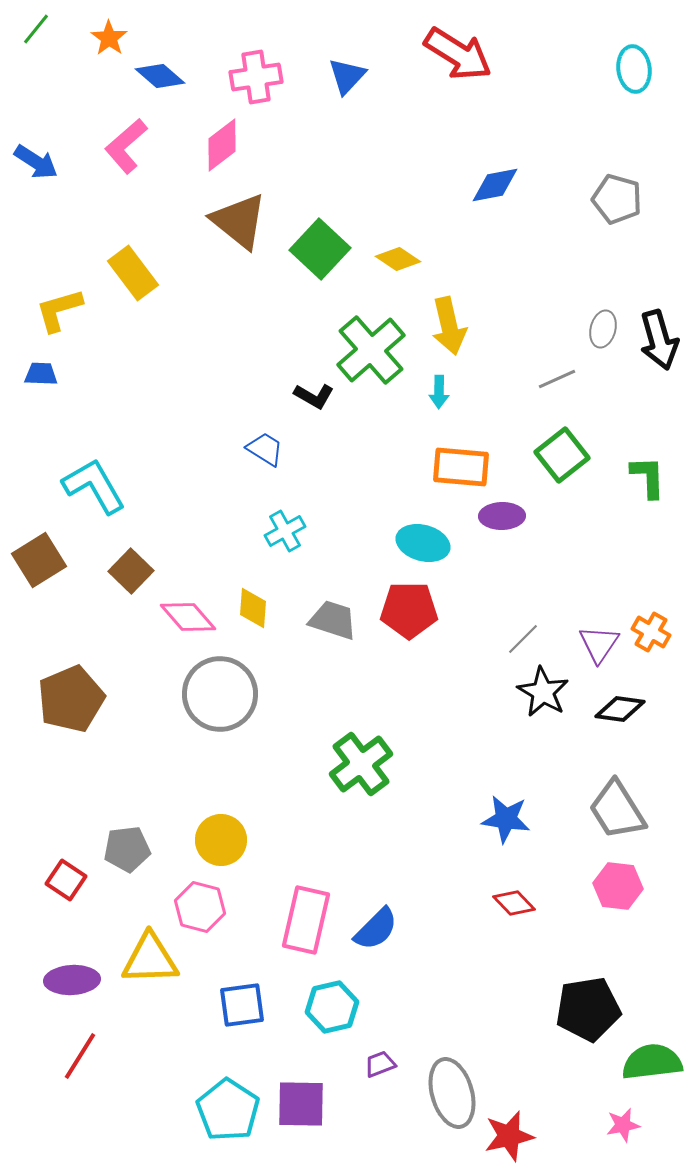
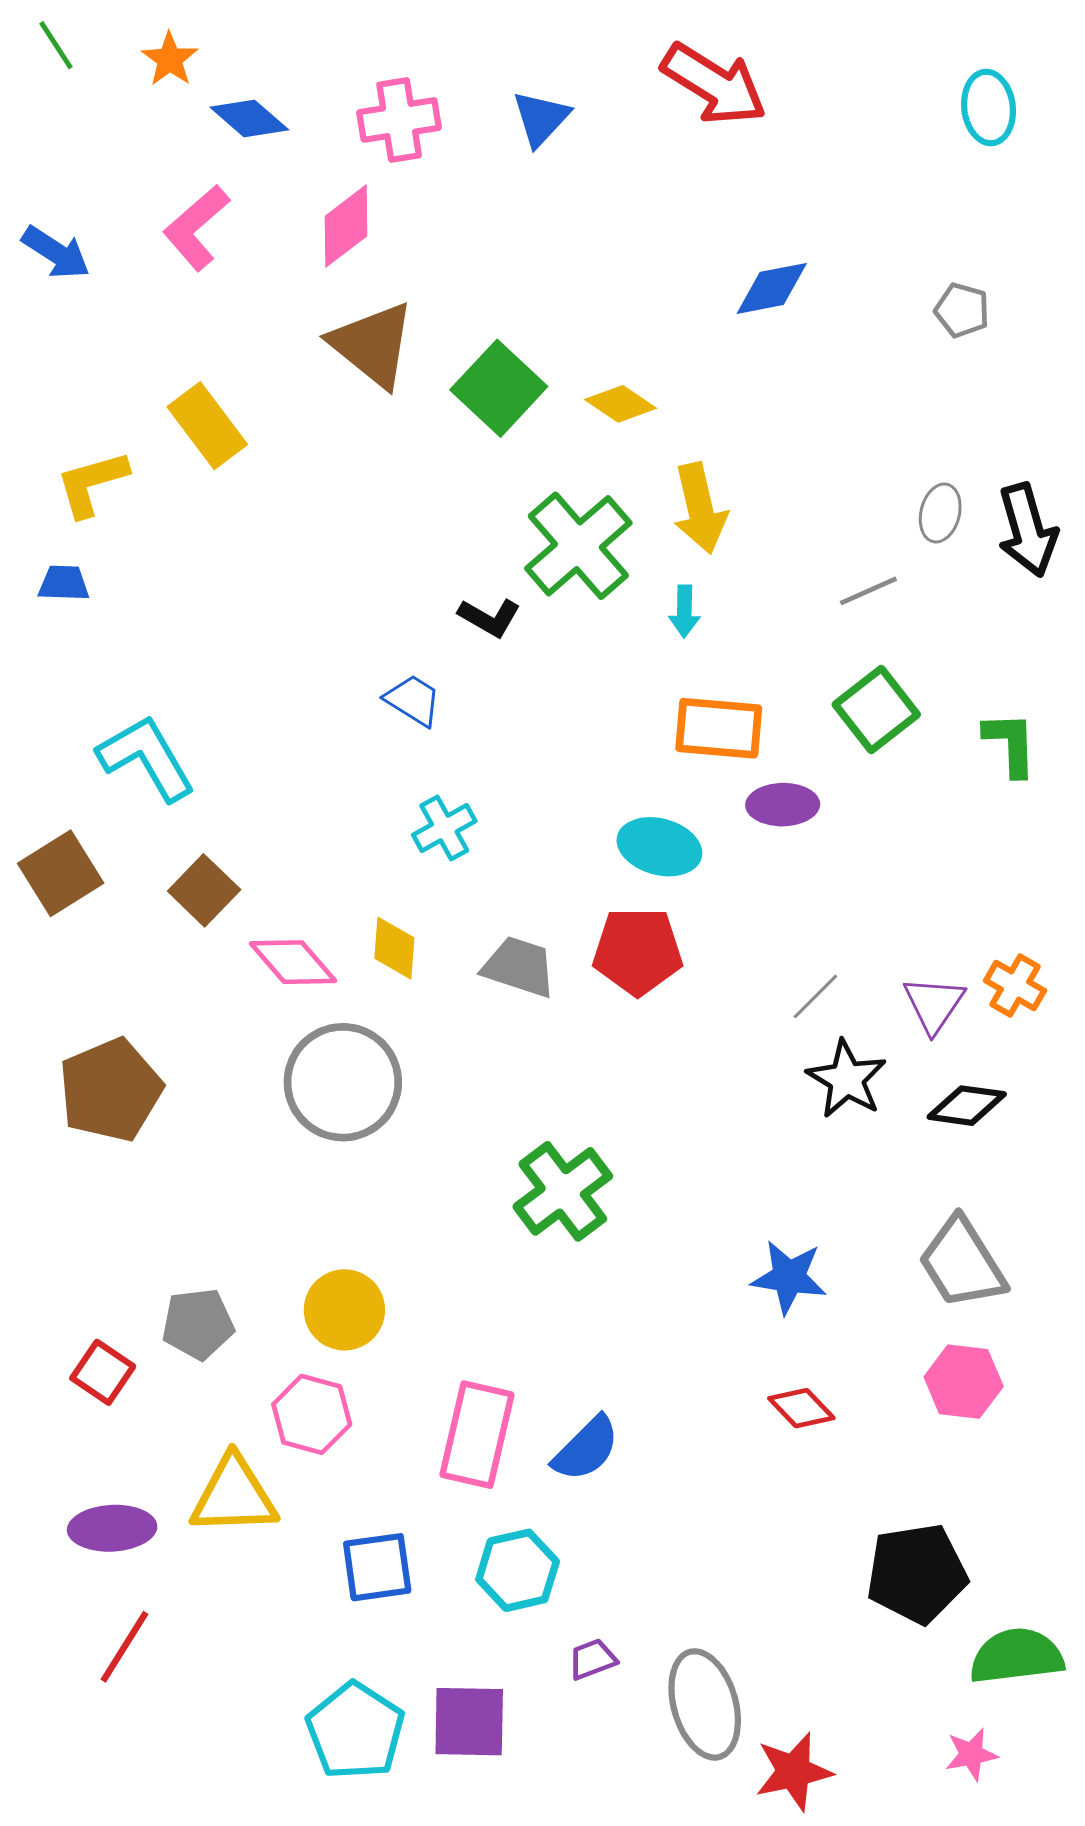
green line: (36, 29) -> (56, 45), turned -72
gray pentagon: (617, 199) -> (962, 310), size x0.7

